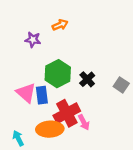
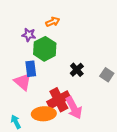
green hexagon: (58, 74) -> (45, 49), moved
blue rectangle: (42, 95) -> (31, 69), moved
pink arrow: (84, 122) -> (74, 108), size x1.6

